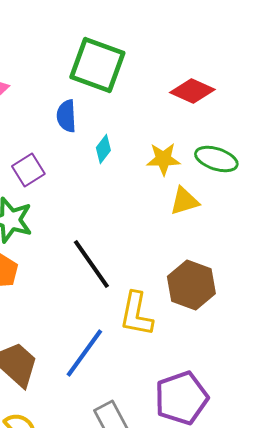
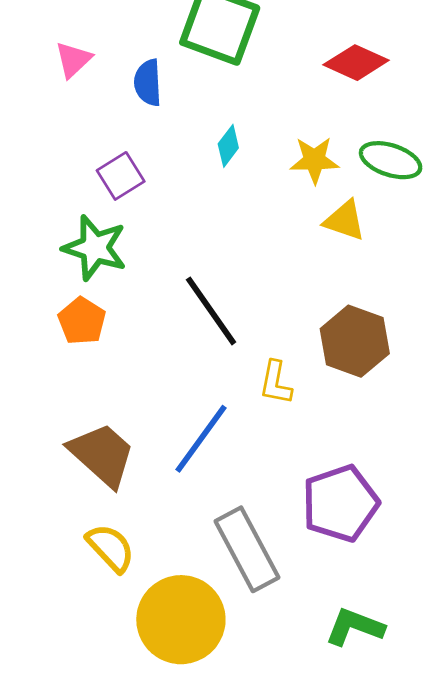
blue semicircle: (66, 116) -> (148, 83), moved
yellow triangle: (184, 201) -> (345, 220), turned 36
yellow L-shape: (136, 314) -> (276, 383), size x0.7

